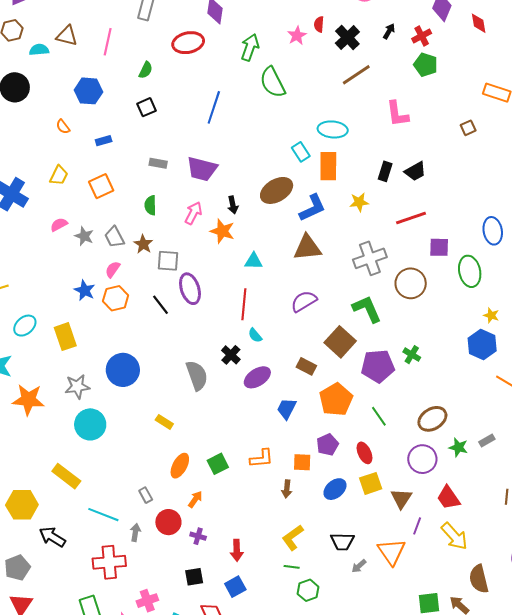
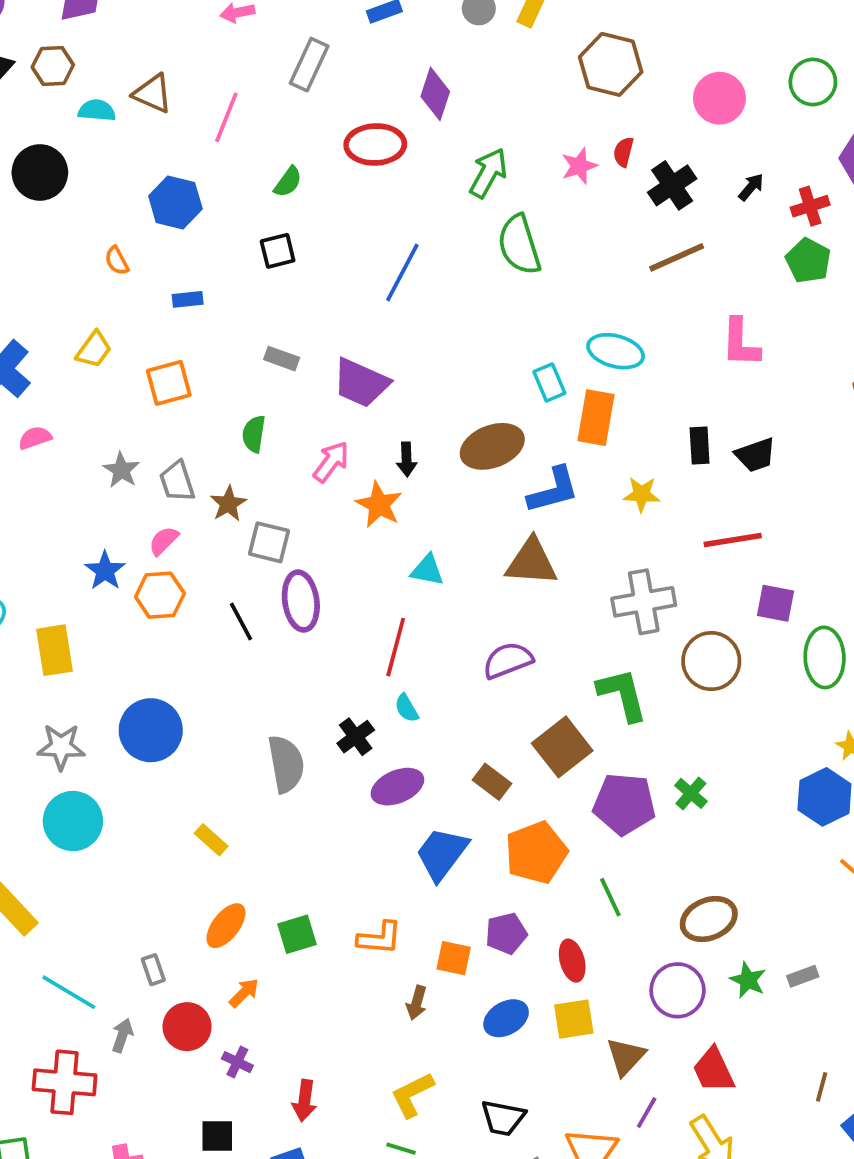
black rectangle: (385, 171) -> (700, 445), turned -30
pink semicircle: (59, 225) -> (35, 438), moved
blue trapezoid: (287, 409) -> (442, 854), size x1.4

